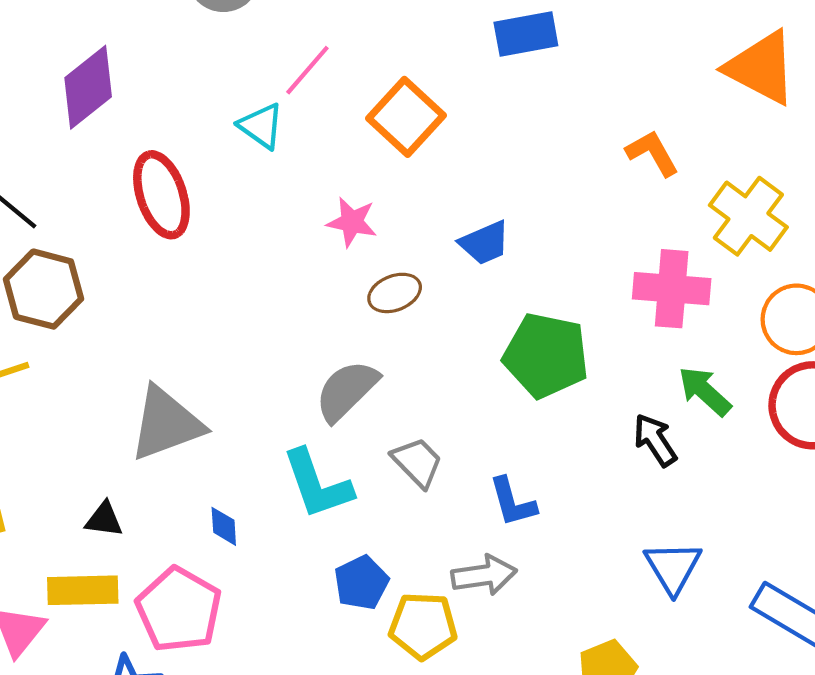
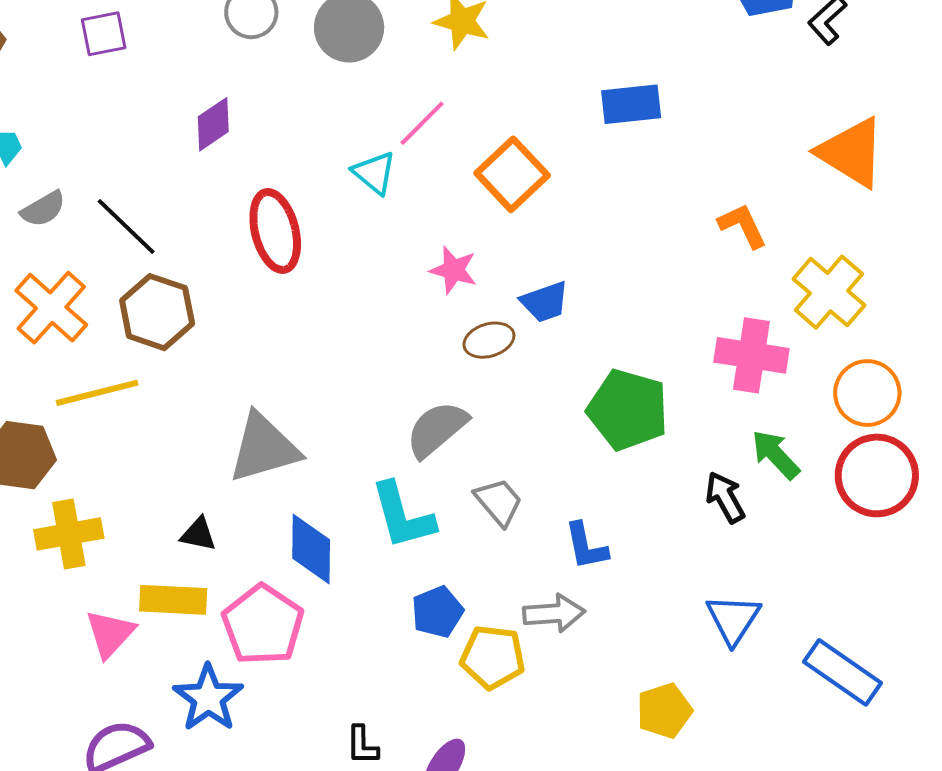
purple diamond: (88, 87) -> (213, 124), size x0.7
blue trapezoid: (485, 243) -> (545, 302), moved
blue diamond: (224, 526) -> (311, 549), size x1.8

